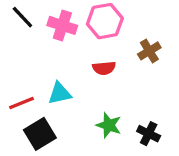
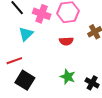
cyan triangle: (60, 93) -> (26, 34), moved, turned -35
black square: (40, 134) -> (25, 80), turned -30

